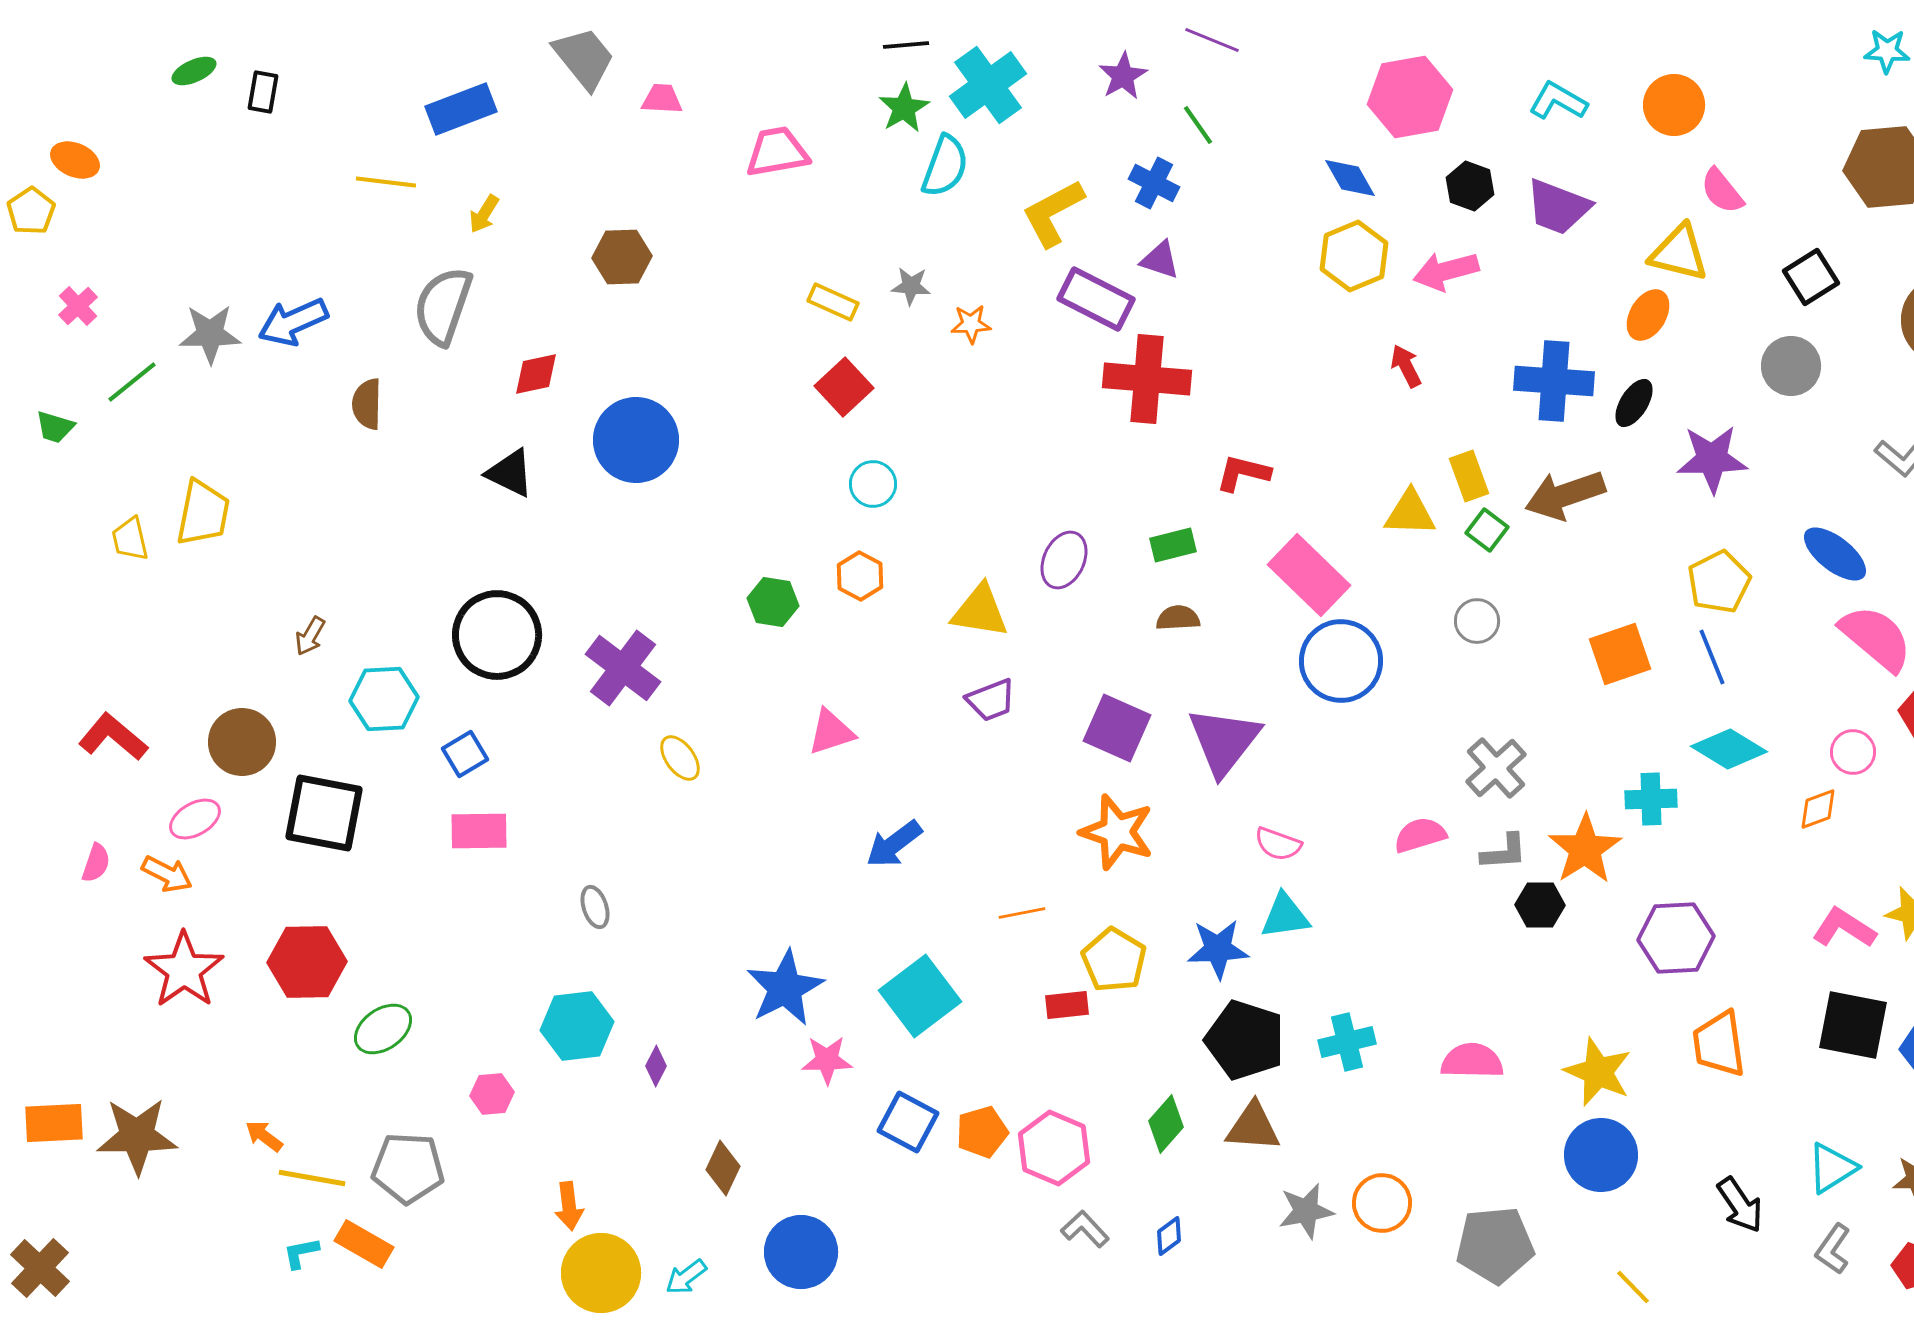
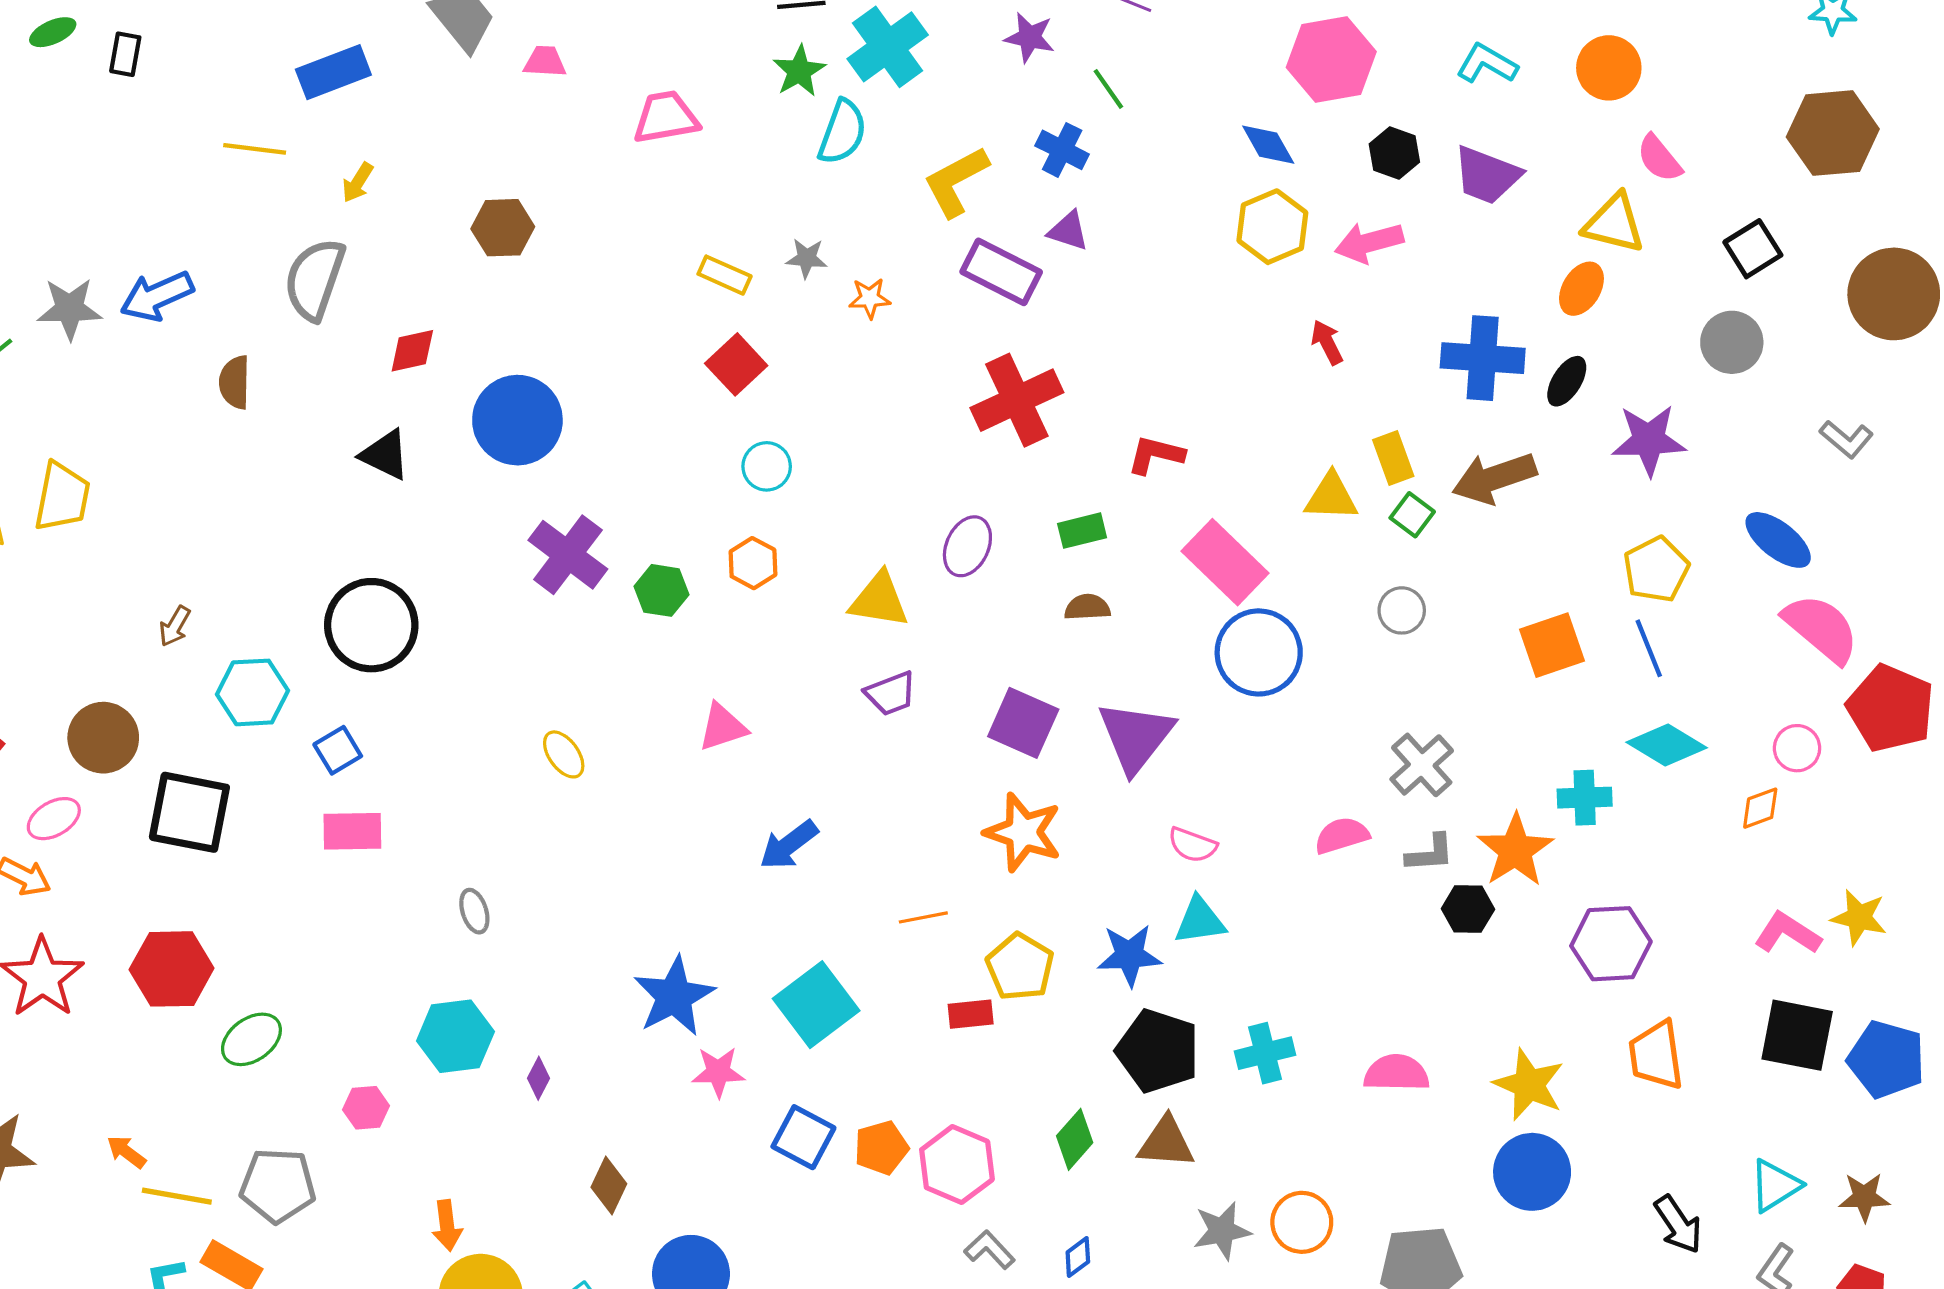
purple star: (1123, 76) -> (1029, 37), turned -30
red cross: (1147, 379) -> (1017, 400), moved, turned -30
purple cross: (623, 668) -> (568, 555), moved

